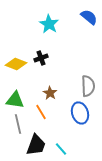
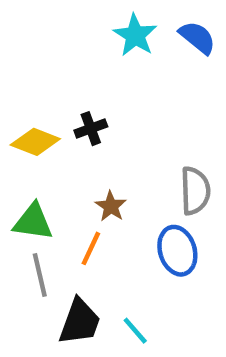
cyan star: (49, 24) -> (135, 35), moved
orange line: (41, 112) -> (91, 248), turned 56

